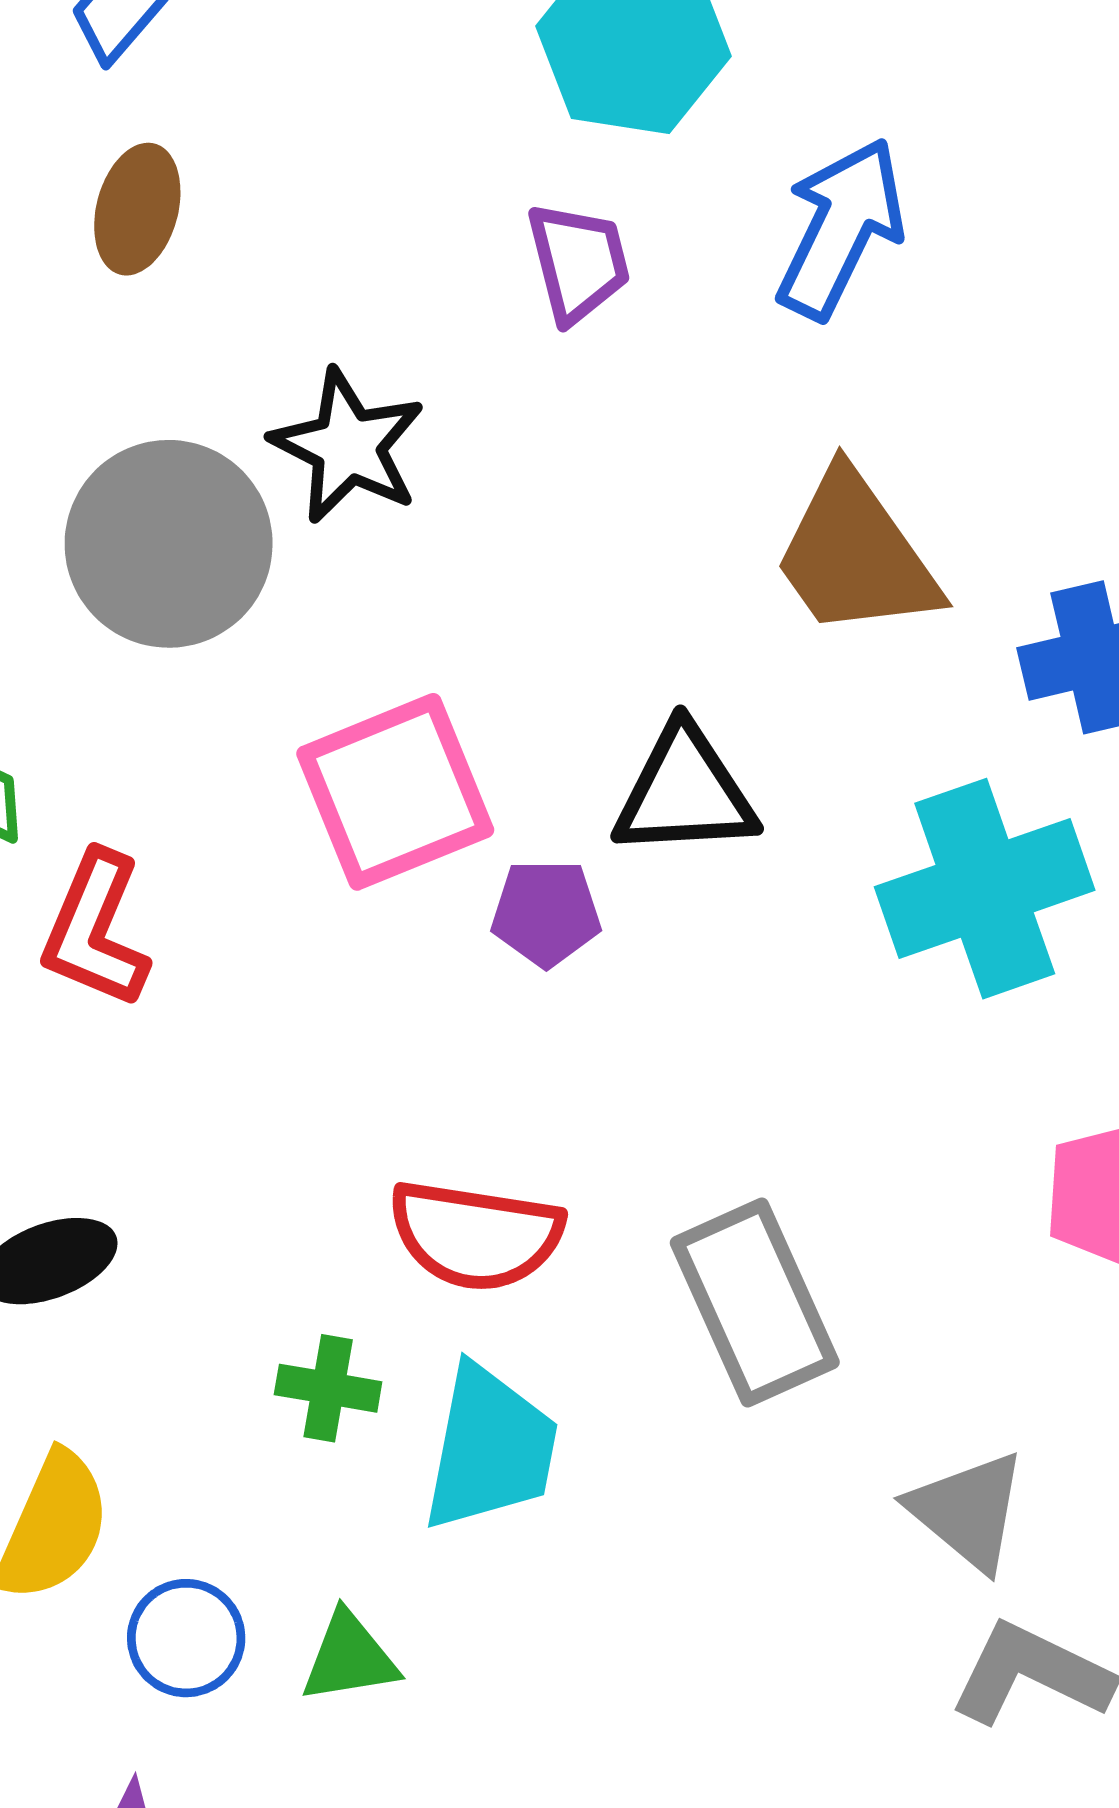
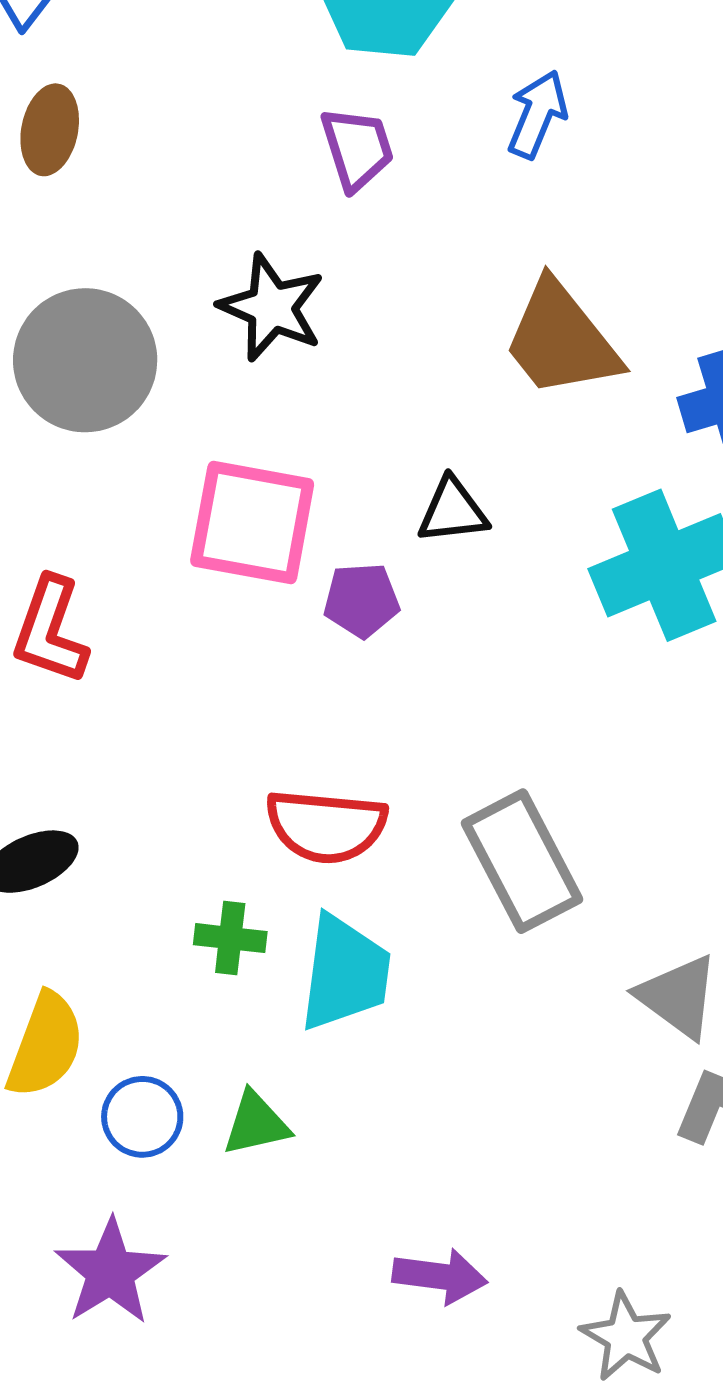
blue arrow: (841, 228) -> (537, 114), size x0.7
black star: (348, 446) -> (272, 307), moved
pink square: (395, 792) -> (252, 523), turned 36
black triangle: (685, 792) -> (453, 511), size x0.7

